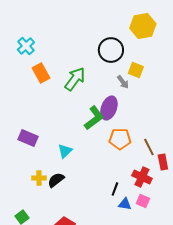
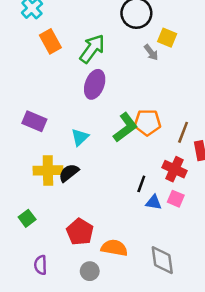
purple ellipse: (109, 108) -> (95, 84), moved
green L-shape: (94, 118) -> (125, 127), moved
brown line: (149, 147) -> (183, 132), turned 48
yellow cross: (39, 178) -> (48, 170), size x1.6

